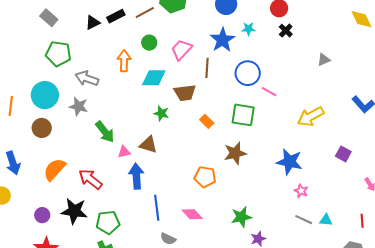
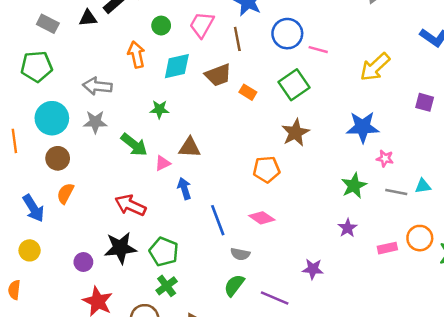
gray rectangle: (49, 18) -> (48, 24), moved
black triangle: (93, 23) -> (88, 18), turned 35
green pentagon: (58, 54) -> (37, 67), moved
green star: (161, 113) -> (159, 109), moved
green square: (243, 115) -> (294, 85), turned -30
orange rectangle: (207, 121) -> (248, 92), moved
orange semicircle: (54, 169) -> (65, 193), moved, size x0.7
blue arrow: (136, 176) -> (184, 188), size x0.7
green star: (241, 217) -> (354, 186), moved
green pentagon: (108, 222) -> (164, 252), turned -30

